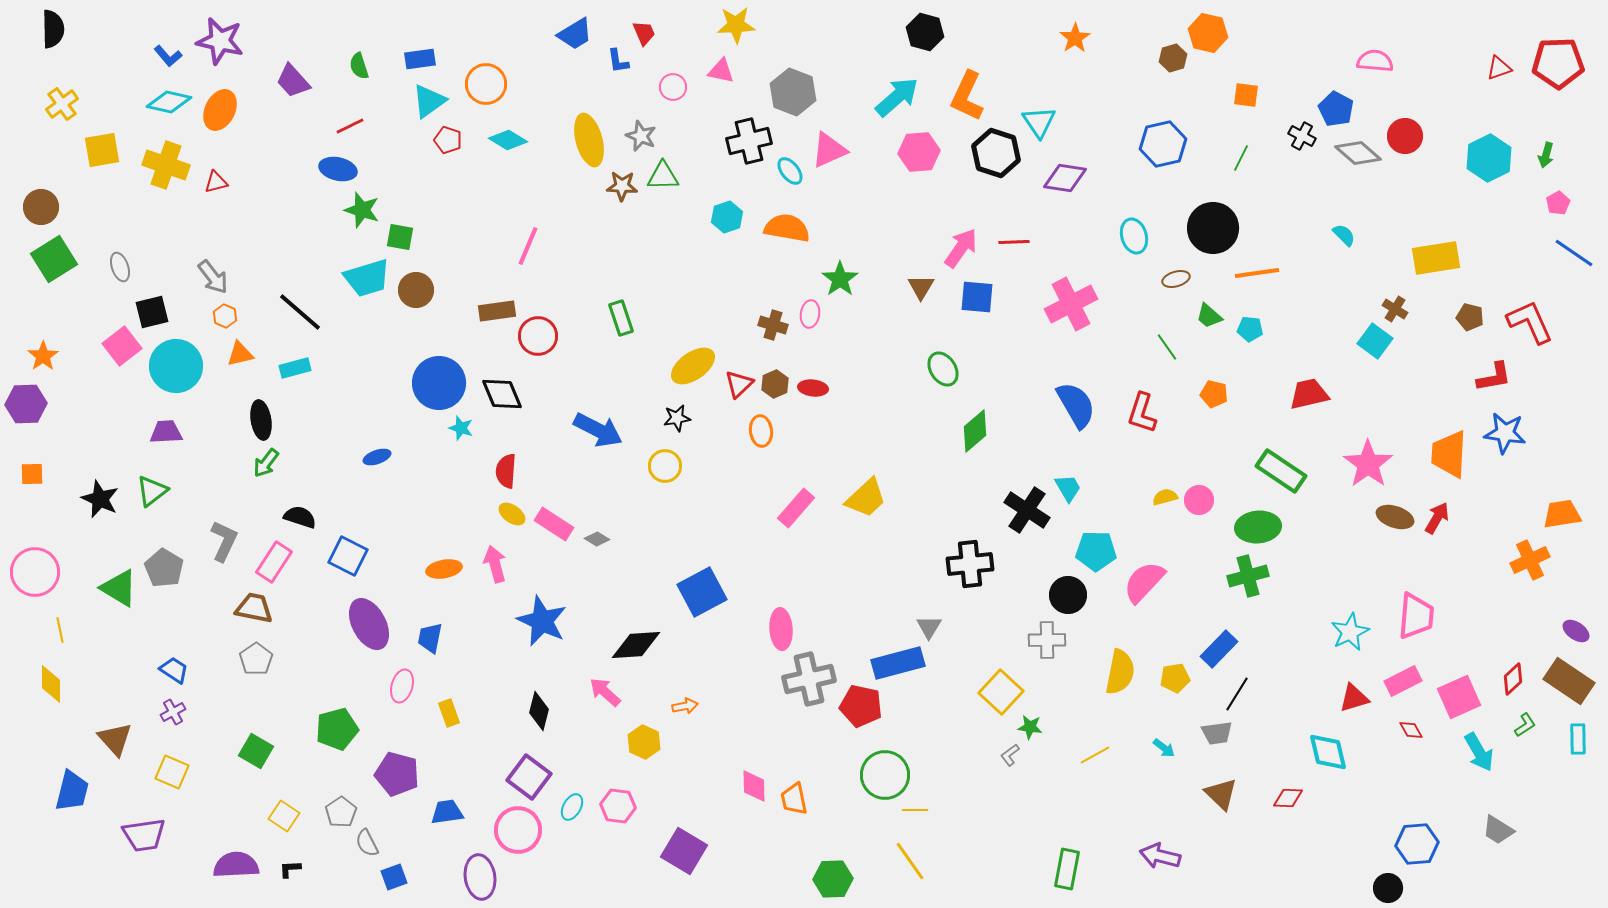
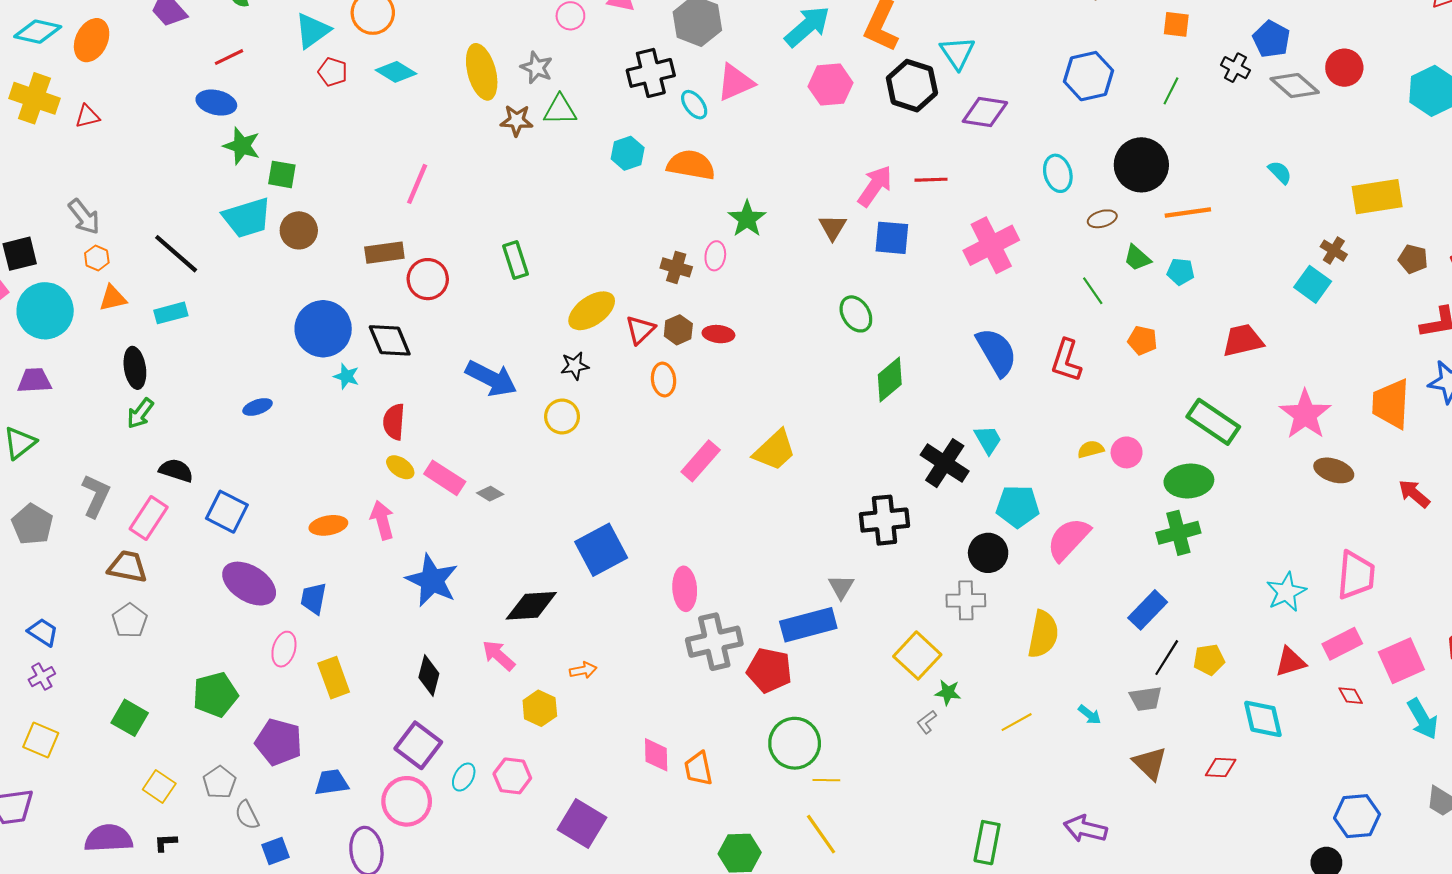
red arrow: (1437, 518) -> (1414, 494), moved, turned -80
purple ellipse: (369, 624) -> (249, 584), turned -30
yellow pentagon: (1175, 678) -> (1209, 660), moved
yellow rectangle: (449, 713) -> (334, 678), size x1.4

